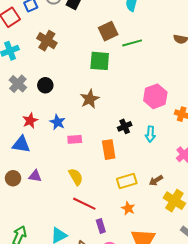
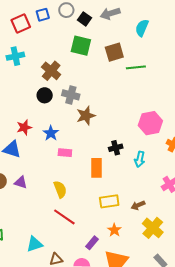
brown cross: (47, 41) -> (51, 71), moved
green square: (100, 61) -> (81, 46), moved
gray cross: (18, 84) -> (71, 95), moved, turned -36
orange star: (128, 208) -> (114, 230), moved
purple rectangle: (101, 226) -> (92, 243), moved, turned 48

